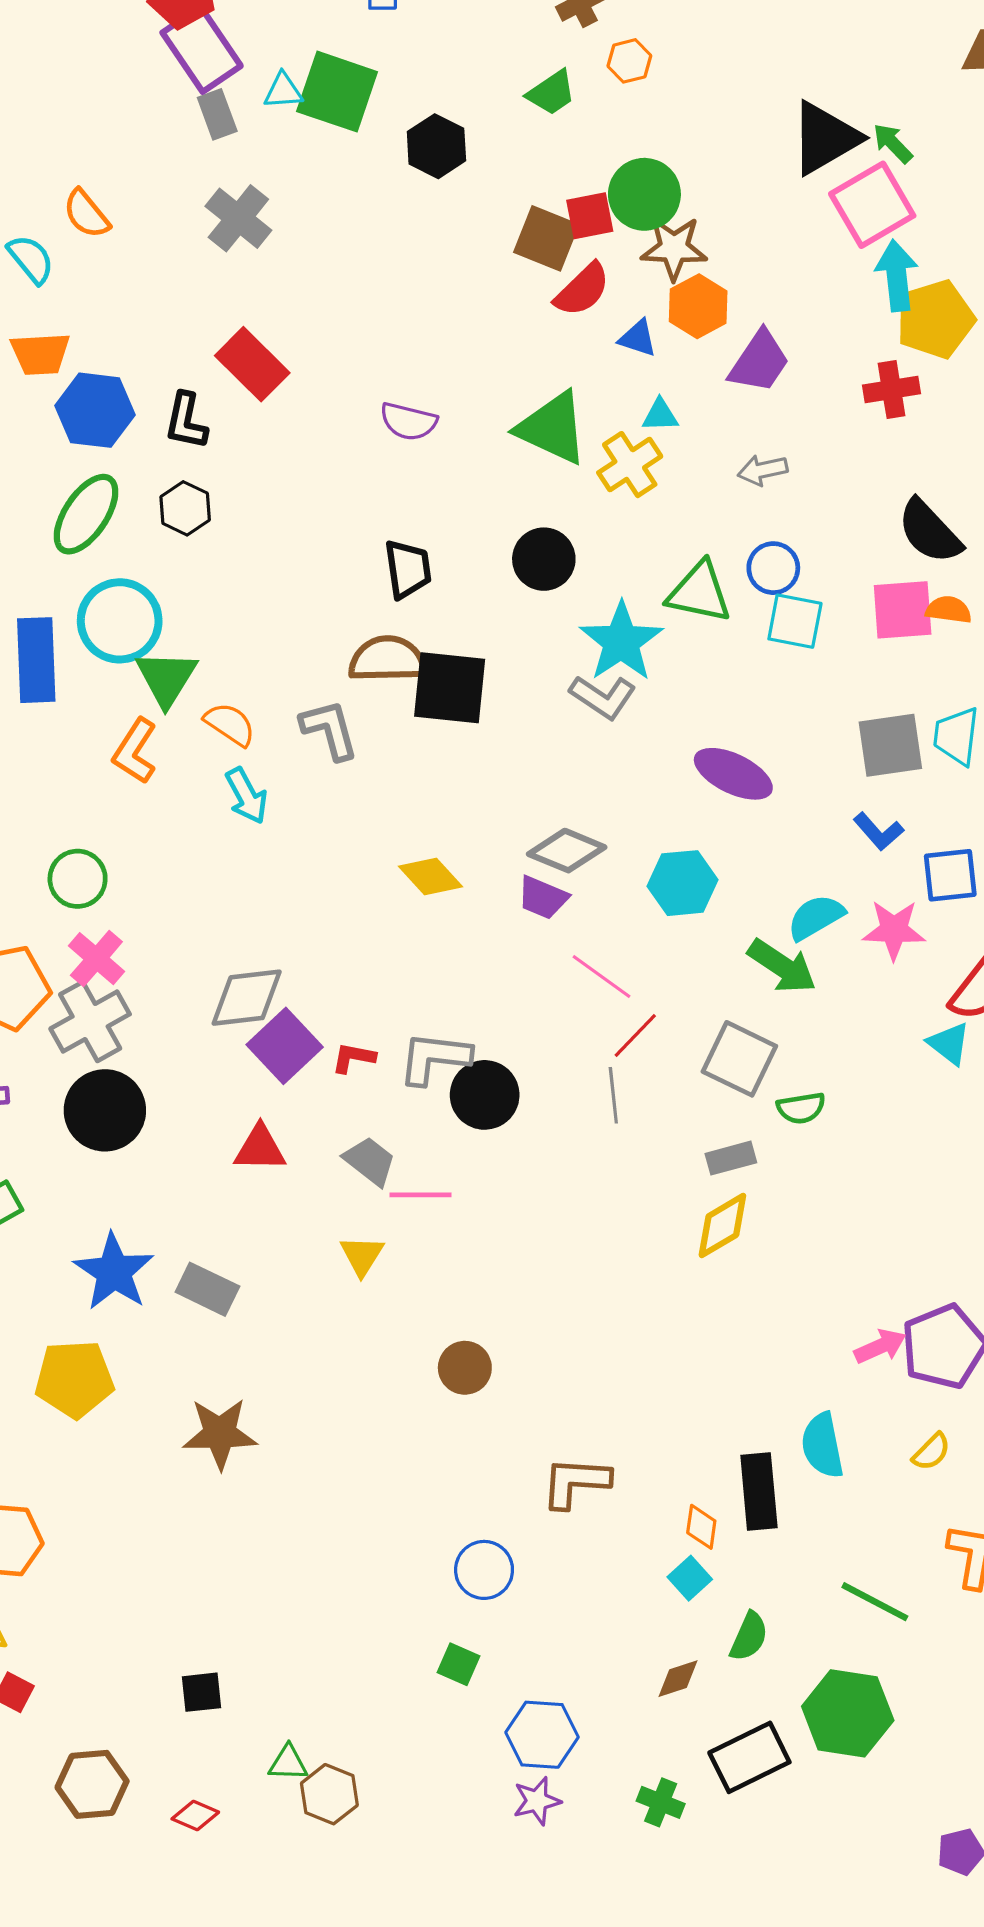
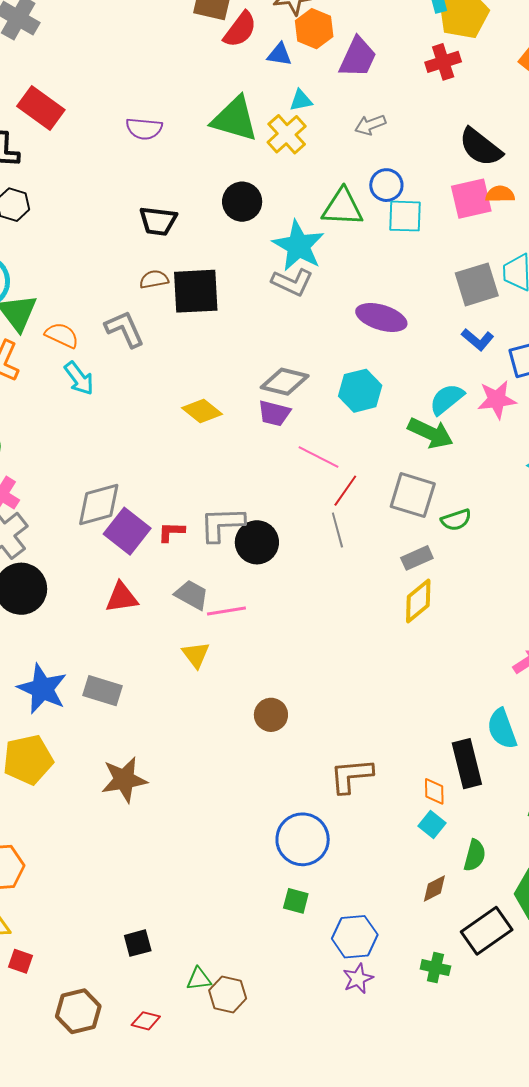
black trapezoid: (408, 569) -> (158, 221), turned 114
brown semicircle: (387, 659) -> (154, 279), size x0.6
blue circle: (484, 1570) -> (303, 839), size x1.4

